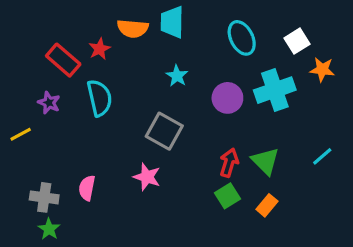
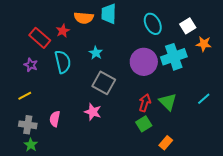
cyan star: (177, 76) -> (96, 53), moved
purple circle: (227, 98) -> (144, 62), size x1.4
yellow line: (21, 134) -> (25, 96), moved
orange rectangle: (267, 205) -> (166, 143), moved

